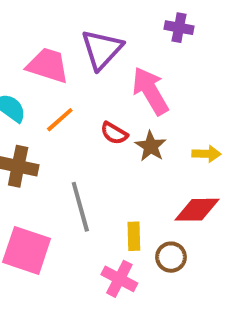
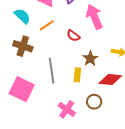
brown star: (151, 146) -> (90, 58), moved
yellow rectangle: (134, 236) -> (77, 75), moved

